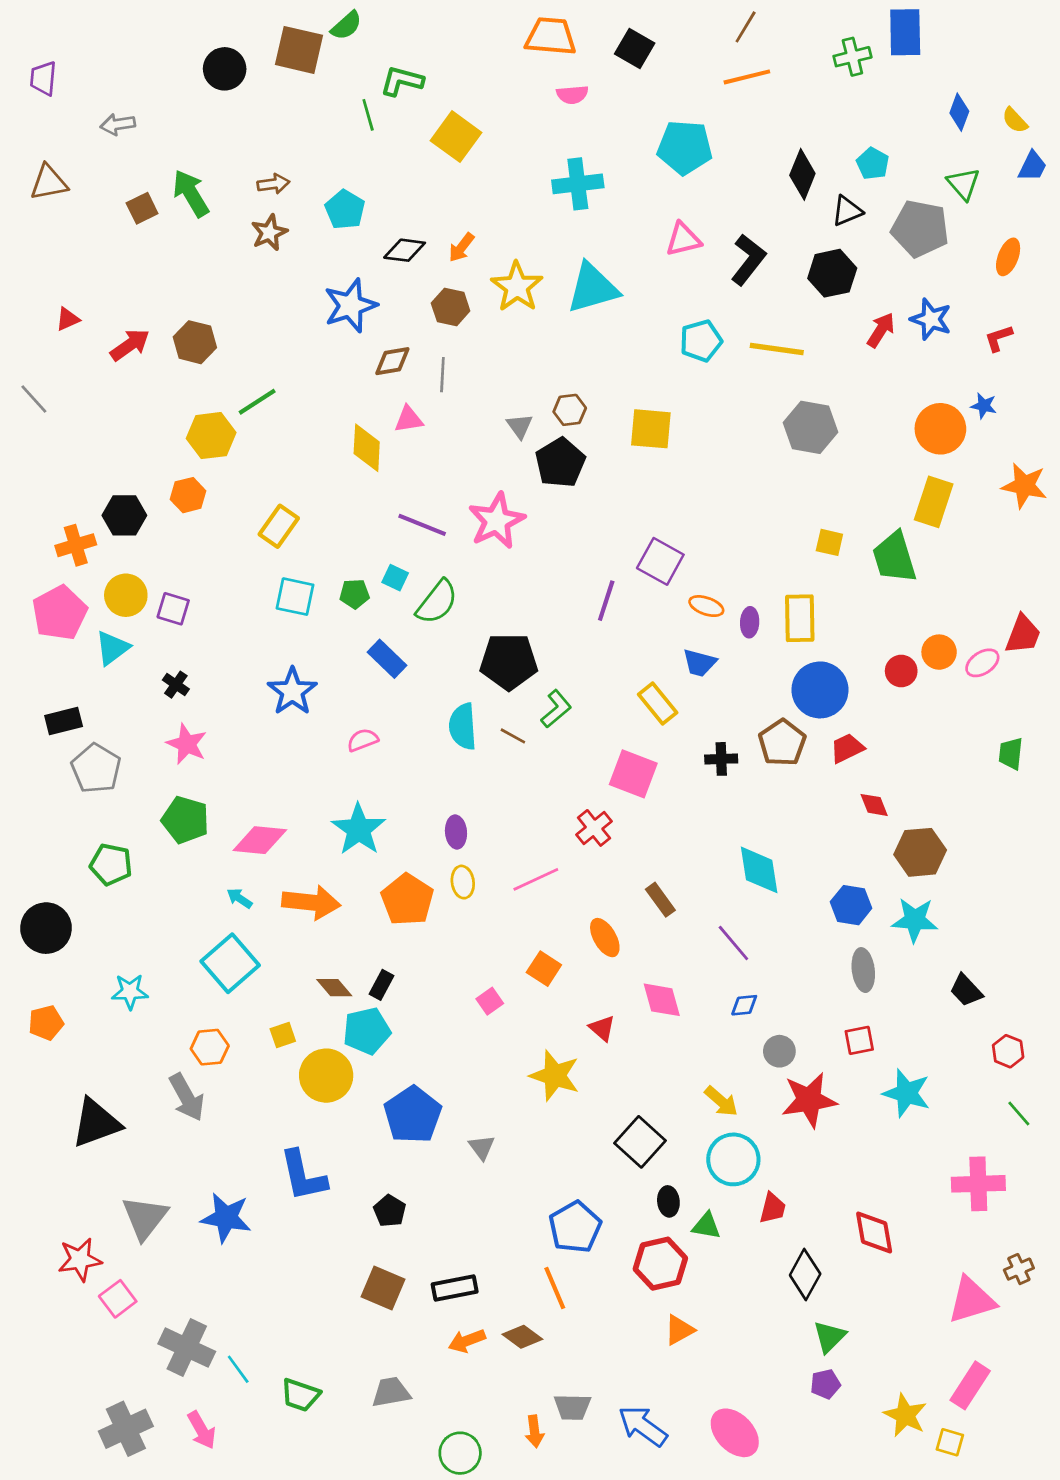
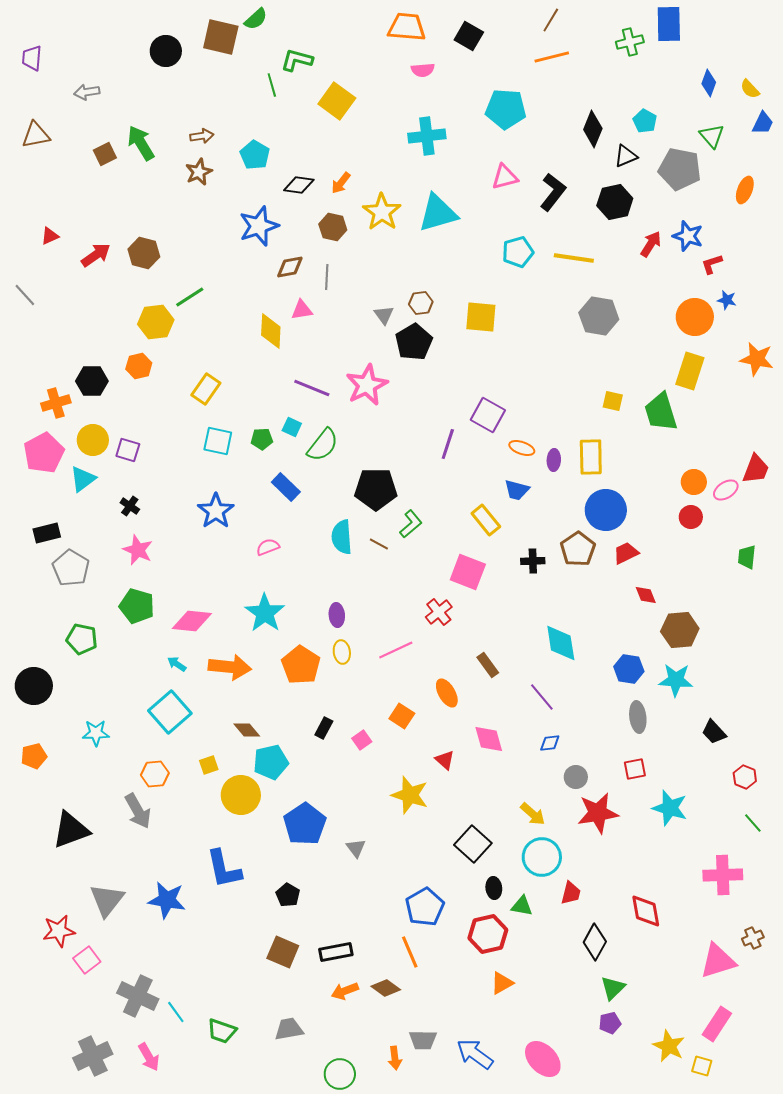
red L-shape: (999, 338) -> (712, 264), moved
red circle: (901, 671) -> (691, 517), moved
black rectangle: (382, 985) -> (324, 728), moved

